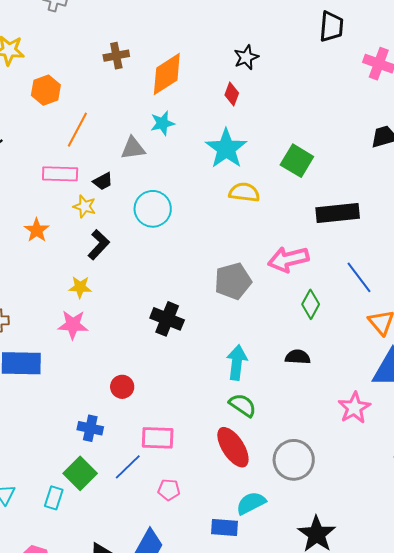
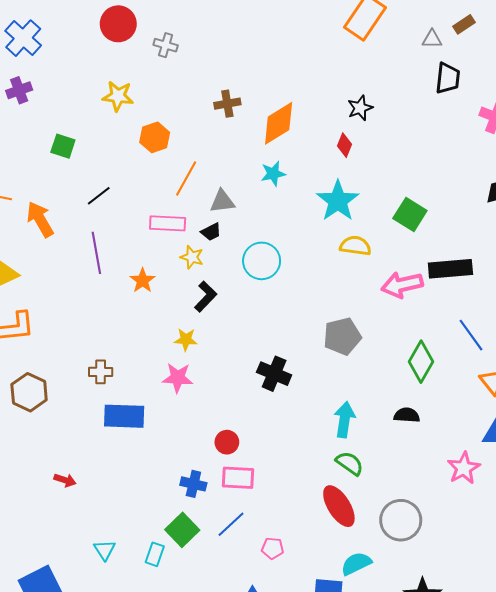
gray triangle: (133, 148) -> (222, 201), moved
pink arrow: (288, 259) -> (402, 285), moved
green diamond: (311, 304) -> (421, 362), size x1.4
pink rectangle: (158, 438) -> (238, 478), moved

